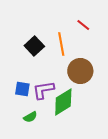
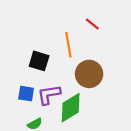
black square: (34, 46) -> (39, 61), moved, turned -30

